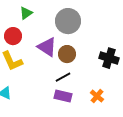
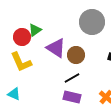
green triangle: (26, 13) -> (35, 30), moved
gray circle: (68, 21) -> (92, 22), moved

